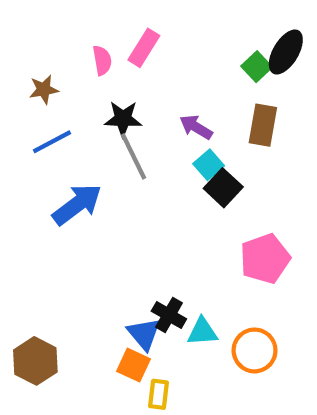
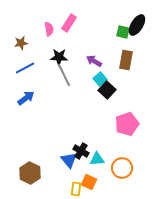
green square: (257, 67) -> (123, 32), turned -32
blue arrow: (77, 204) -> (26, 98), moved, size x0.7
brown hexagon: (35, 361) -> (30, 173), moved
orange square: (133, 365) -> (89, 182), moved

